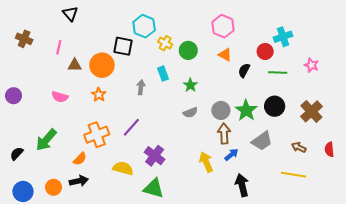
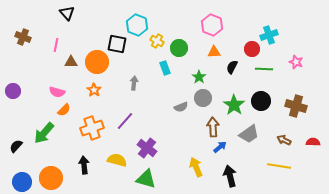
orange triangle: (225, 55) -> (214, 52), turned -32
cyan rectangle: (163, 74) -> (165, 68), moved
green star: (190, 85) -> (199, 77), moved
gray circle: (221, 110) -> (203, 98), moved
brown cross: (311, 111) -> (296, 106), turned -30
red semicircle: (329, 149) -> (313, 142), turned 96
orange semicircle: (80, 159) -> (64, 110), moved
yellow arrow: (206, 162) -> (196, 167), moved
black arrow: (79, 181) -> (84, 165), moved, turned -84
orange circle: (54, 187) -> (51, 178), size x1.5

